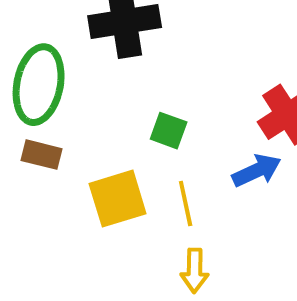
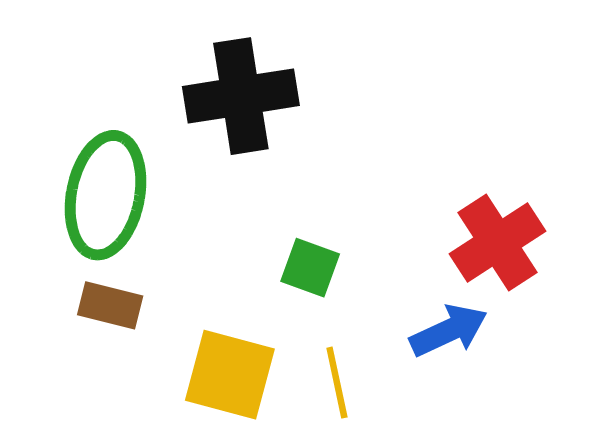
yellow square: (118, 199) -> (230, 375), turned 32

